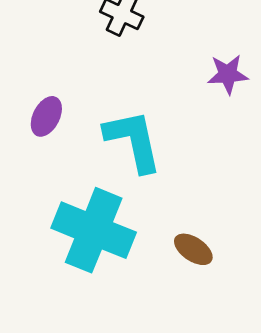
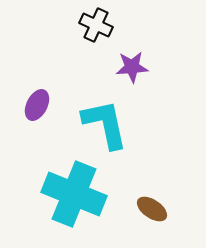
purple star: (228, 74) -> (132, 67), moved

